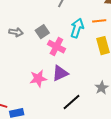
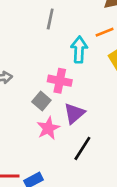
gray square: (42, 32) -> (41, 101), moved
black line: (71, 102) -> (82, 148), moved

